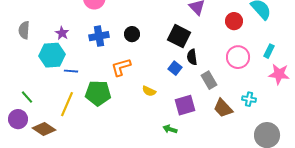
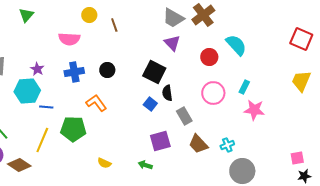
orange L-shape: (121, 67) -> (96, 103), turned 70
yellow semicircle: (149, 91) -> (104, 163), moved
cyan cross: (249, 99) -> (227, 145), moved, turned -32

